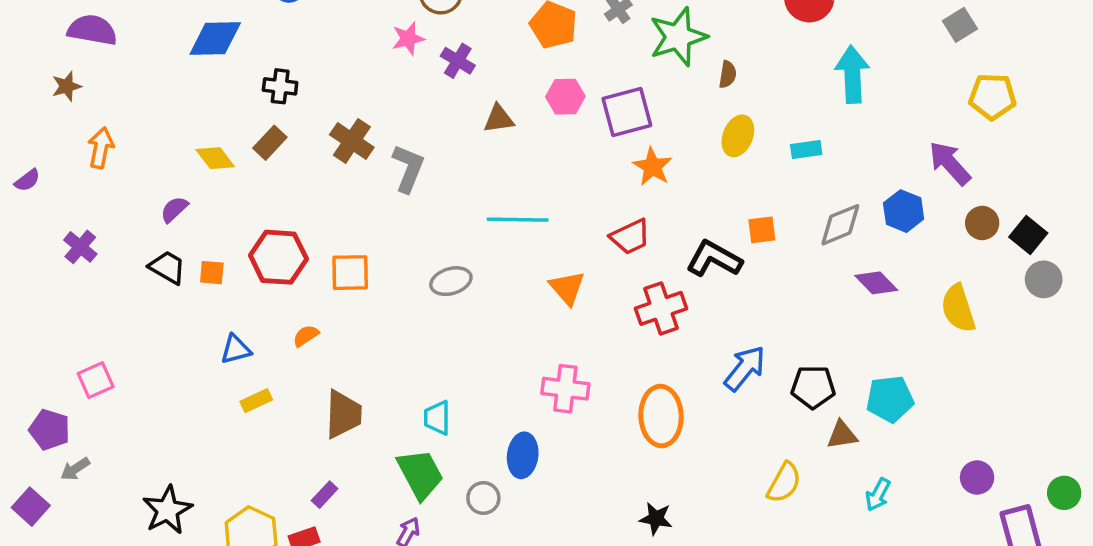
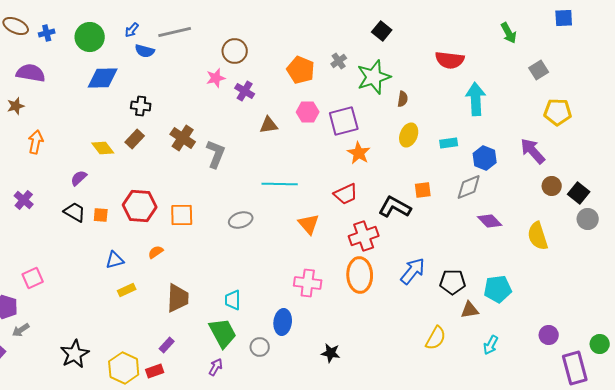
blue hexagon: (904, 211) -> (485, 158), moved
orange ellipse: (661, 416) -> (360, 275), moved
black star: (656, 519) -> (331, 353), moved

